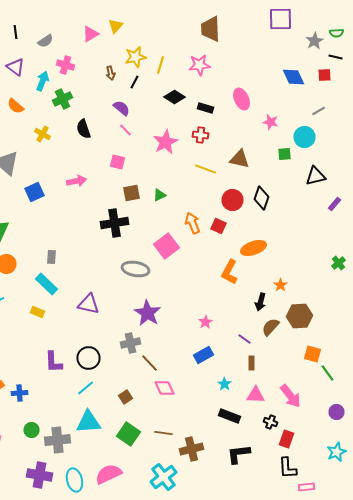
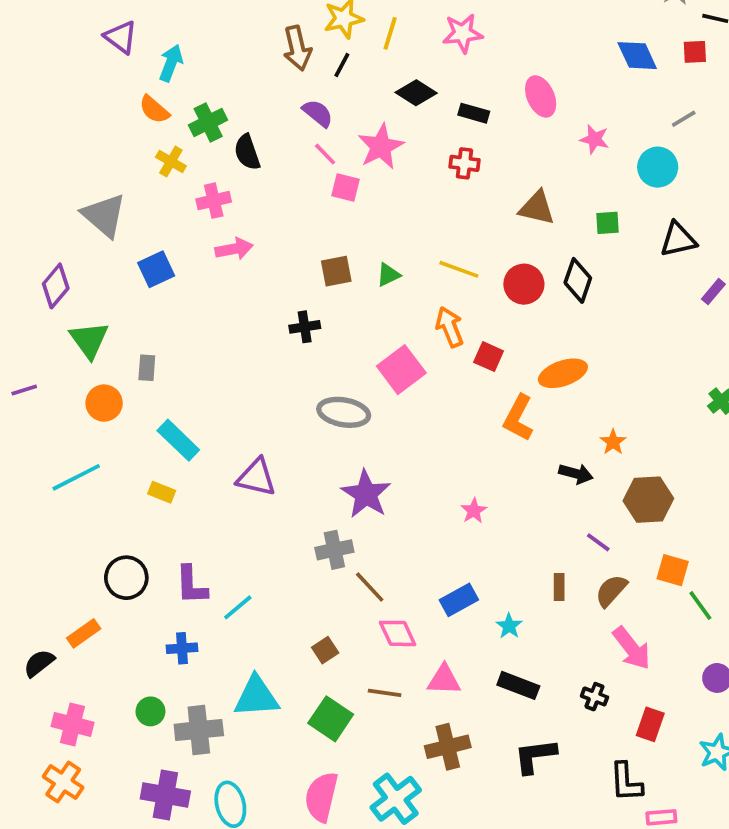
pink cross: (66, 65) -> (214, 201), moved, turned -30
brown arrow: (110, 73) -> (297, 48), size x1.6
green cross: (62, 99) -> (208, 122), moved
orange semicircle: (16, 106) -> (154, 109), moved
pink star: (166, 142) -> (381, 147), moved
green square: (284, 154) -> (608, 223), moved
pink square: (118, 162) -> (346, 188), moved
yellow line: (206, 169) -> (459, 269), moved
black cross: (114, 223) -> (305, 327), size x0.6
red square: (218, 226) -> (489, 357), moved
gray rectangle: (52, 257) -> (147, 368), moved
black arrow: (260, 302) -> (576, 474), turned -90
brown semicircle: (270, 327) -> (611, 591), moved
purple line: (244, 339) -> (598, 542), moved
blue rectangle: (204, 355) -> (459, 600), moved
black circle: (88, 358) -> (126, 578), moved
cyan line: (86, 388) -> (238, 607), moved
blue cross: (20, 393) -> (182, 648), moved
pink triangle: (256, 395) -> (444, 680), moved
brown line: (164, 433) -> (385, 693), moved
red rectangle: (286, 439) -> (650, 724), moved
pink semicircle: (108, 474) -> (321, 797), moved, turned -52

